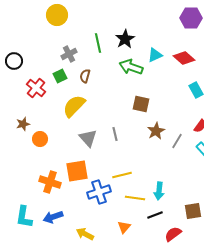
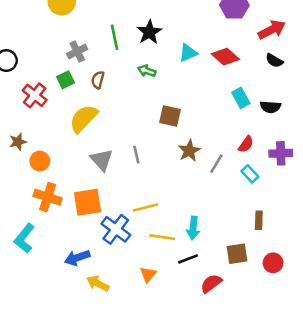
green arrow: (131, 67) -> (147, 71), moved, size x0.6
orange cross: (50, 182) -> (48, 197), moved
blue cross: (99, 192) -> (116, 229), turned -35
cyan L-shape: (24, 217) -> (24, 238), moved, turned 30
blue arrow: (53, 217) -> (77, 258), moved

